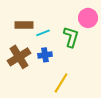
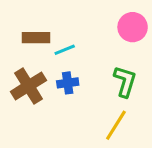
green L-shape: (71, 37) -> (125, 81), moved
yellow line: (61, 83) -> (116, 125), moved

